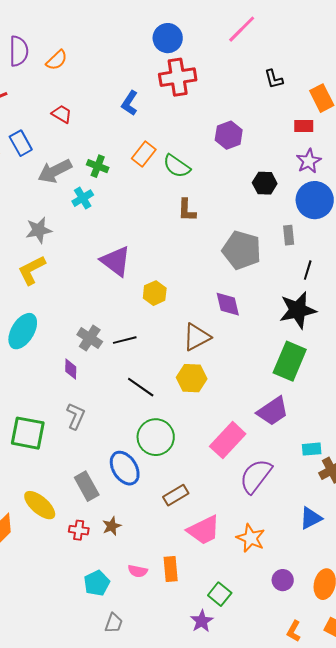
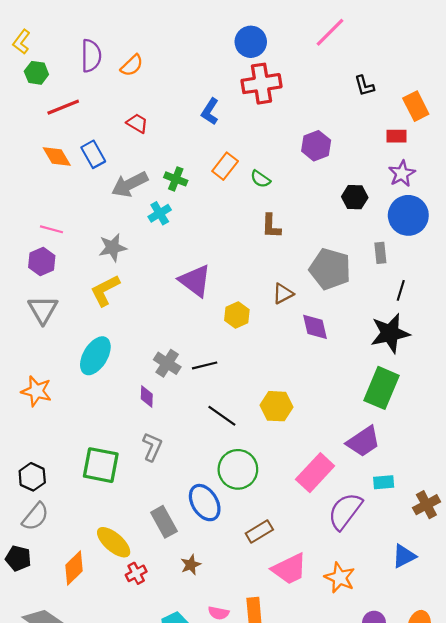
green semicircle: (177, 166) -> (260, 179), size x0.7
brown triangle: (197, 337) -> (283, 294), moved, size x0.7
cyan rectangle: (312, 449) -> (384, 482), moved
red cross: (79, 530) -> (136, 573), moved, turned -36

